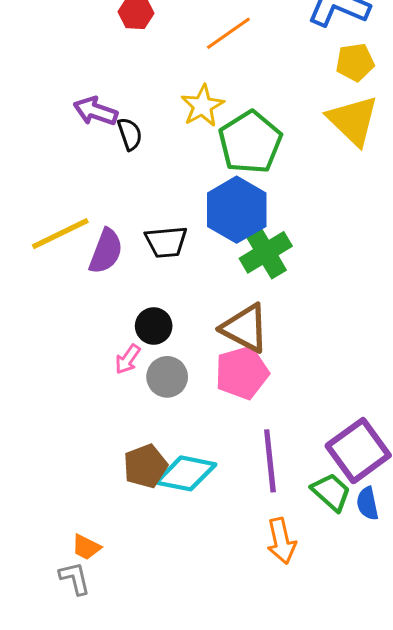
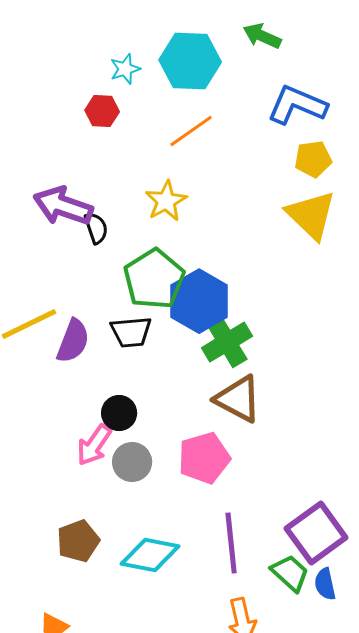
purple arrow: (96, 111) -> (63, 206), size x1.4
green pentagon: (250, 142) -> (154, 279), moved
brown triangle: (245, 328) -> (238, 399), moved
pink arrow: (128, 359) -> (94, 445), size x1.4
brown pentagon: (145, 466) -> (78, 541), moved

